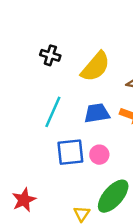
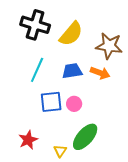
black cross: (50, 55) -> (35, 25), size x1.8
red star: (24, 200) -> (28, 140), moved

